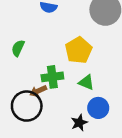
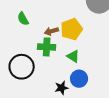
green semicircle: (18, 48) -> (23, 19), turned -64
brown arrow: (38, 91) -> (51, 31), moved

